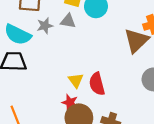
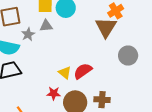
red semicircle: (97, 84) -> (83, 71), turned 84
red star: (70, 102) -> (54, 93), moved

